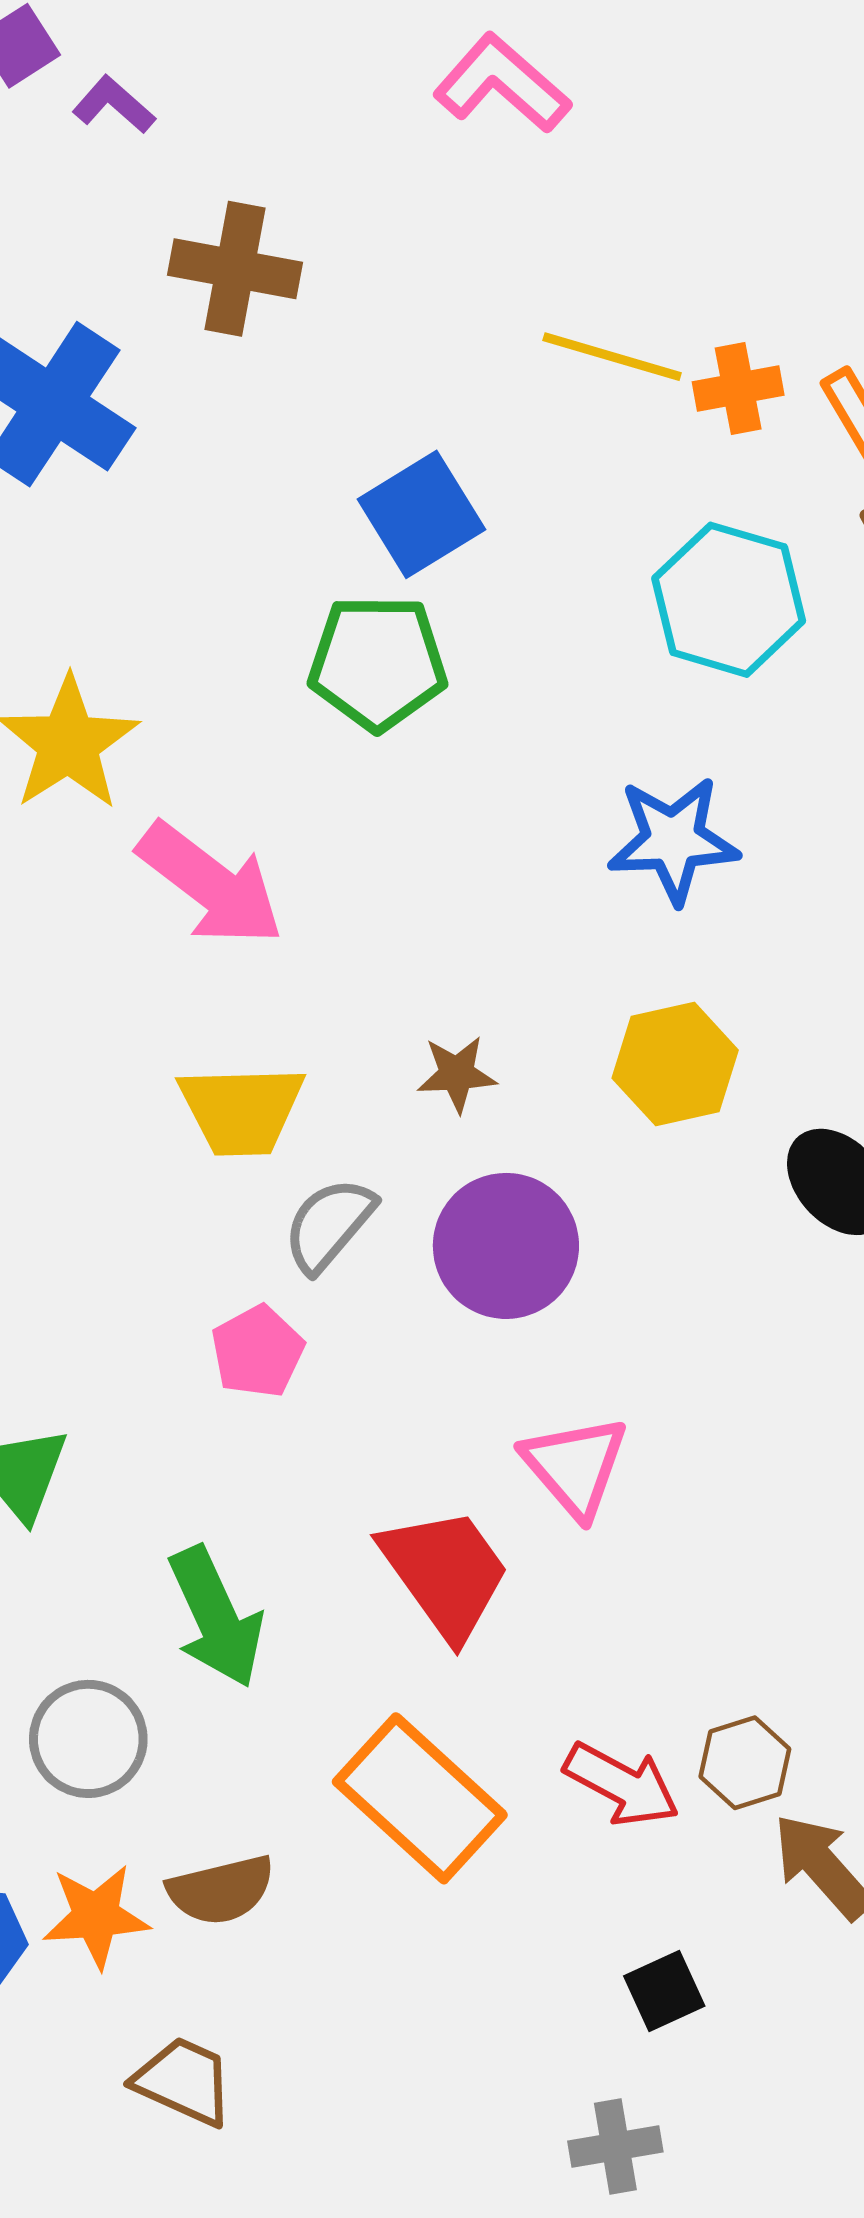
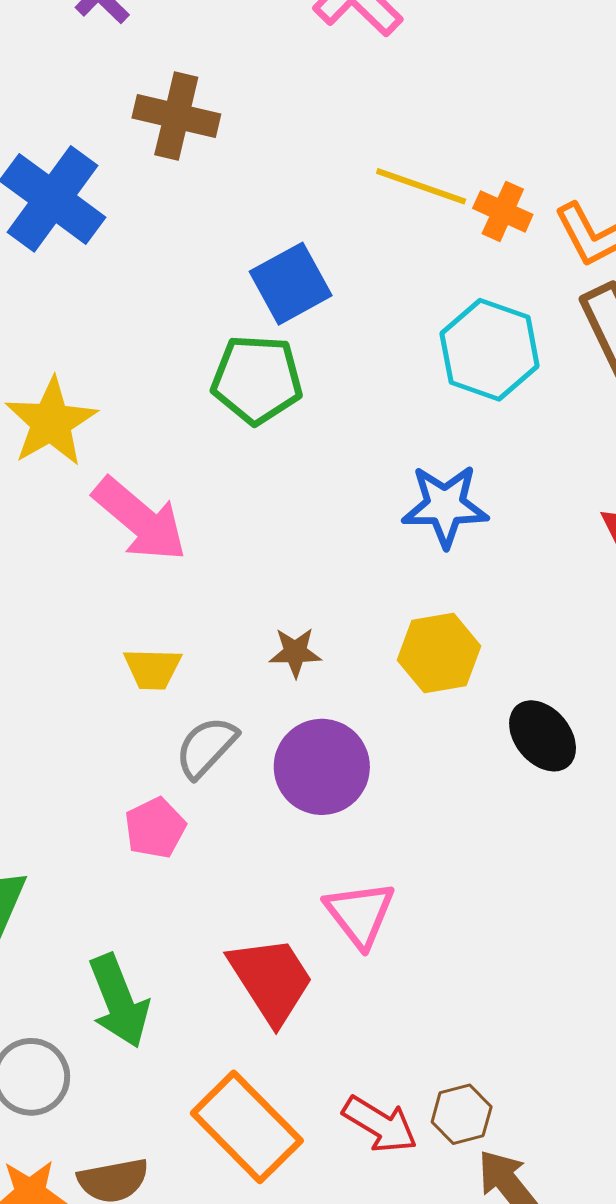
orange cross: (738, 389) -> (503, 211), turned 32
yellow trapezoid: (241, 1110) -> (153, 669), size x0.7

